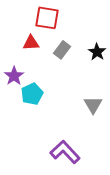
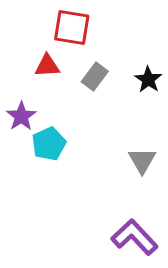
purple L-shape: (65, 152) -> (134, 237), moved

